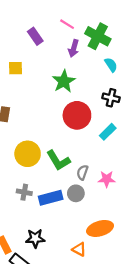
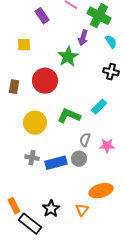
purple arrow: (74, 48) -> (83, 38), moved
red circle: (77, 115) -> (45, 81), moved
cyan rectangle: (108, 132) -> (99, 107), moved
green L-shape: (58, 160) -> (69, 116), moved, turned 145
black star: (35, 238) -> (51, 209), moved, turned -30
orange triangle: (79, 249) -> (82, 210), turned 40

